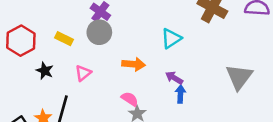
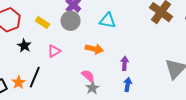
cyan triangle: (171, 38) -> (108, 21), moved, turned 36
purple arrow: (174, 78) -> (125, 63), turned 56
blue arrow: (180, 94) -> (128, 85), moved

